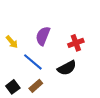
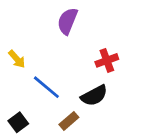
purple semicircle: (43, 36) -> (67, 21), moved
brown rectangle: (36, 86) -> (69, 121), moved

